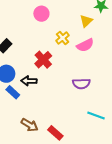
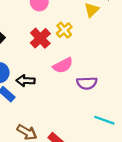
pink semicircle: (85, 45) -> (63, 65), moved
red cross: (43, 60) -> (40, 38), moved

